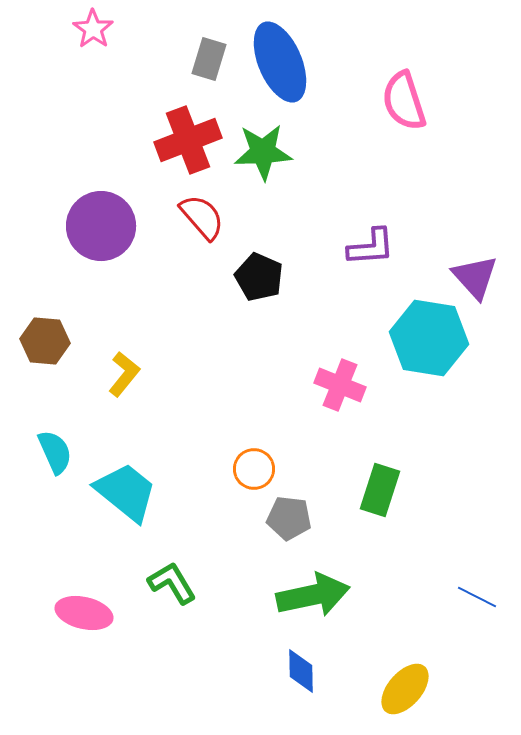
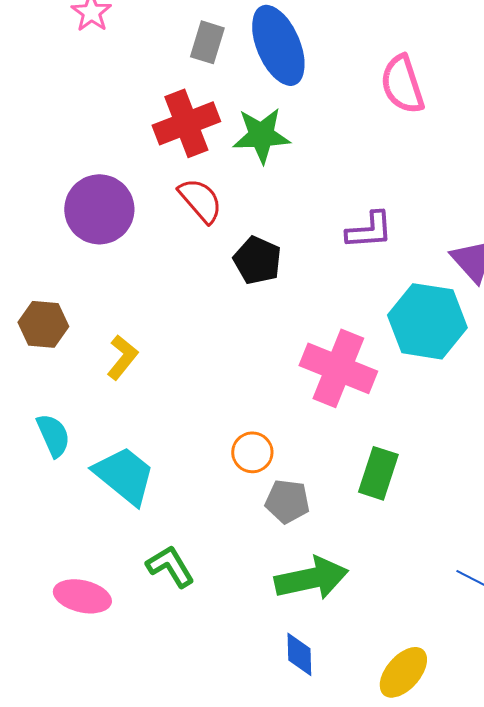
pink cross: (340, 385) -> (338, 368), size x1.5

